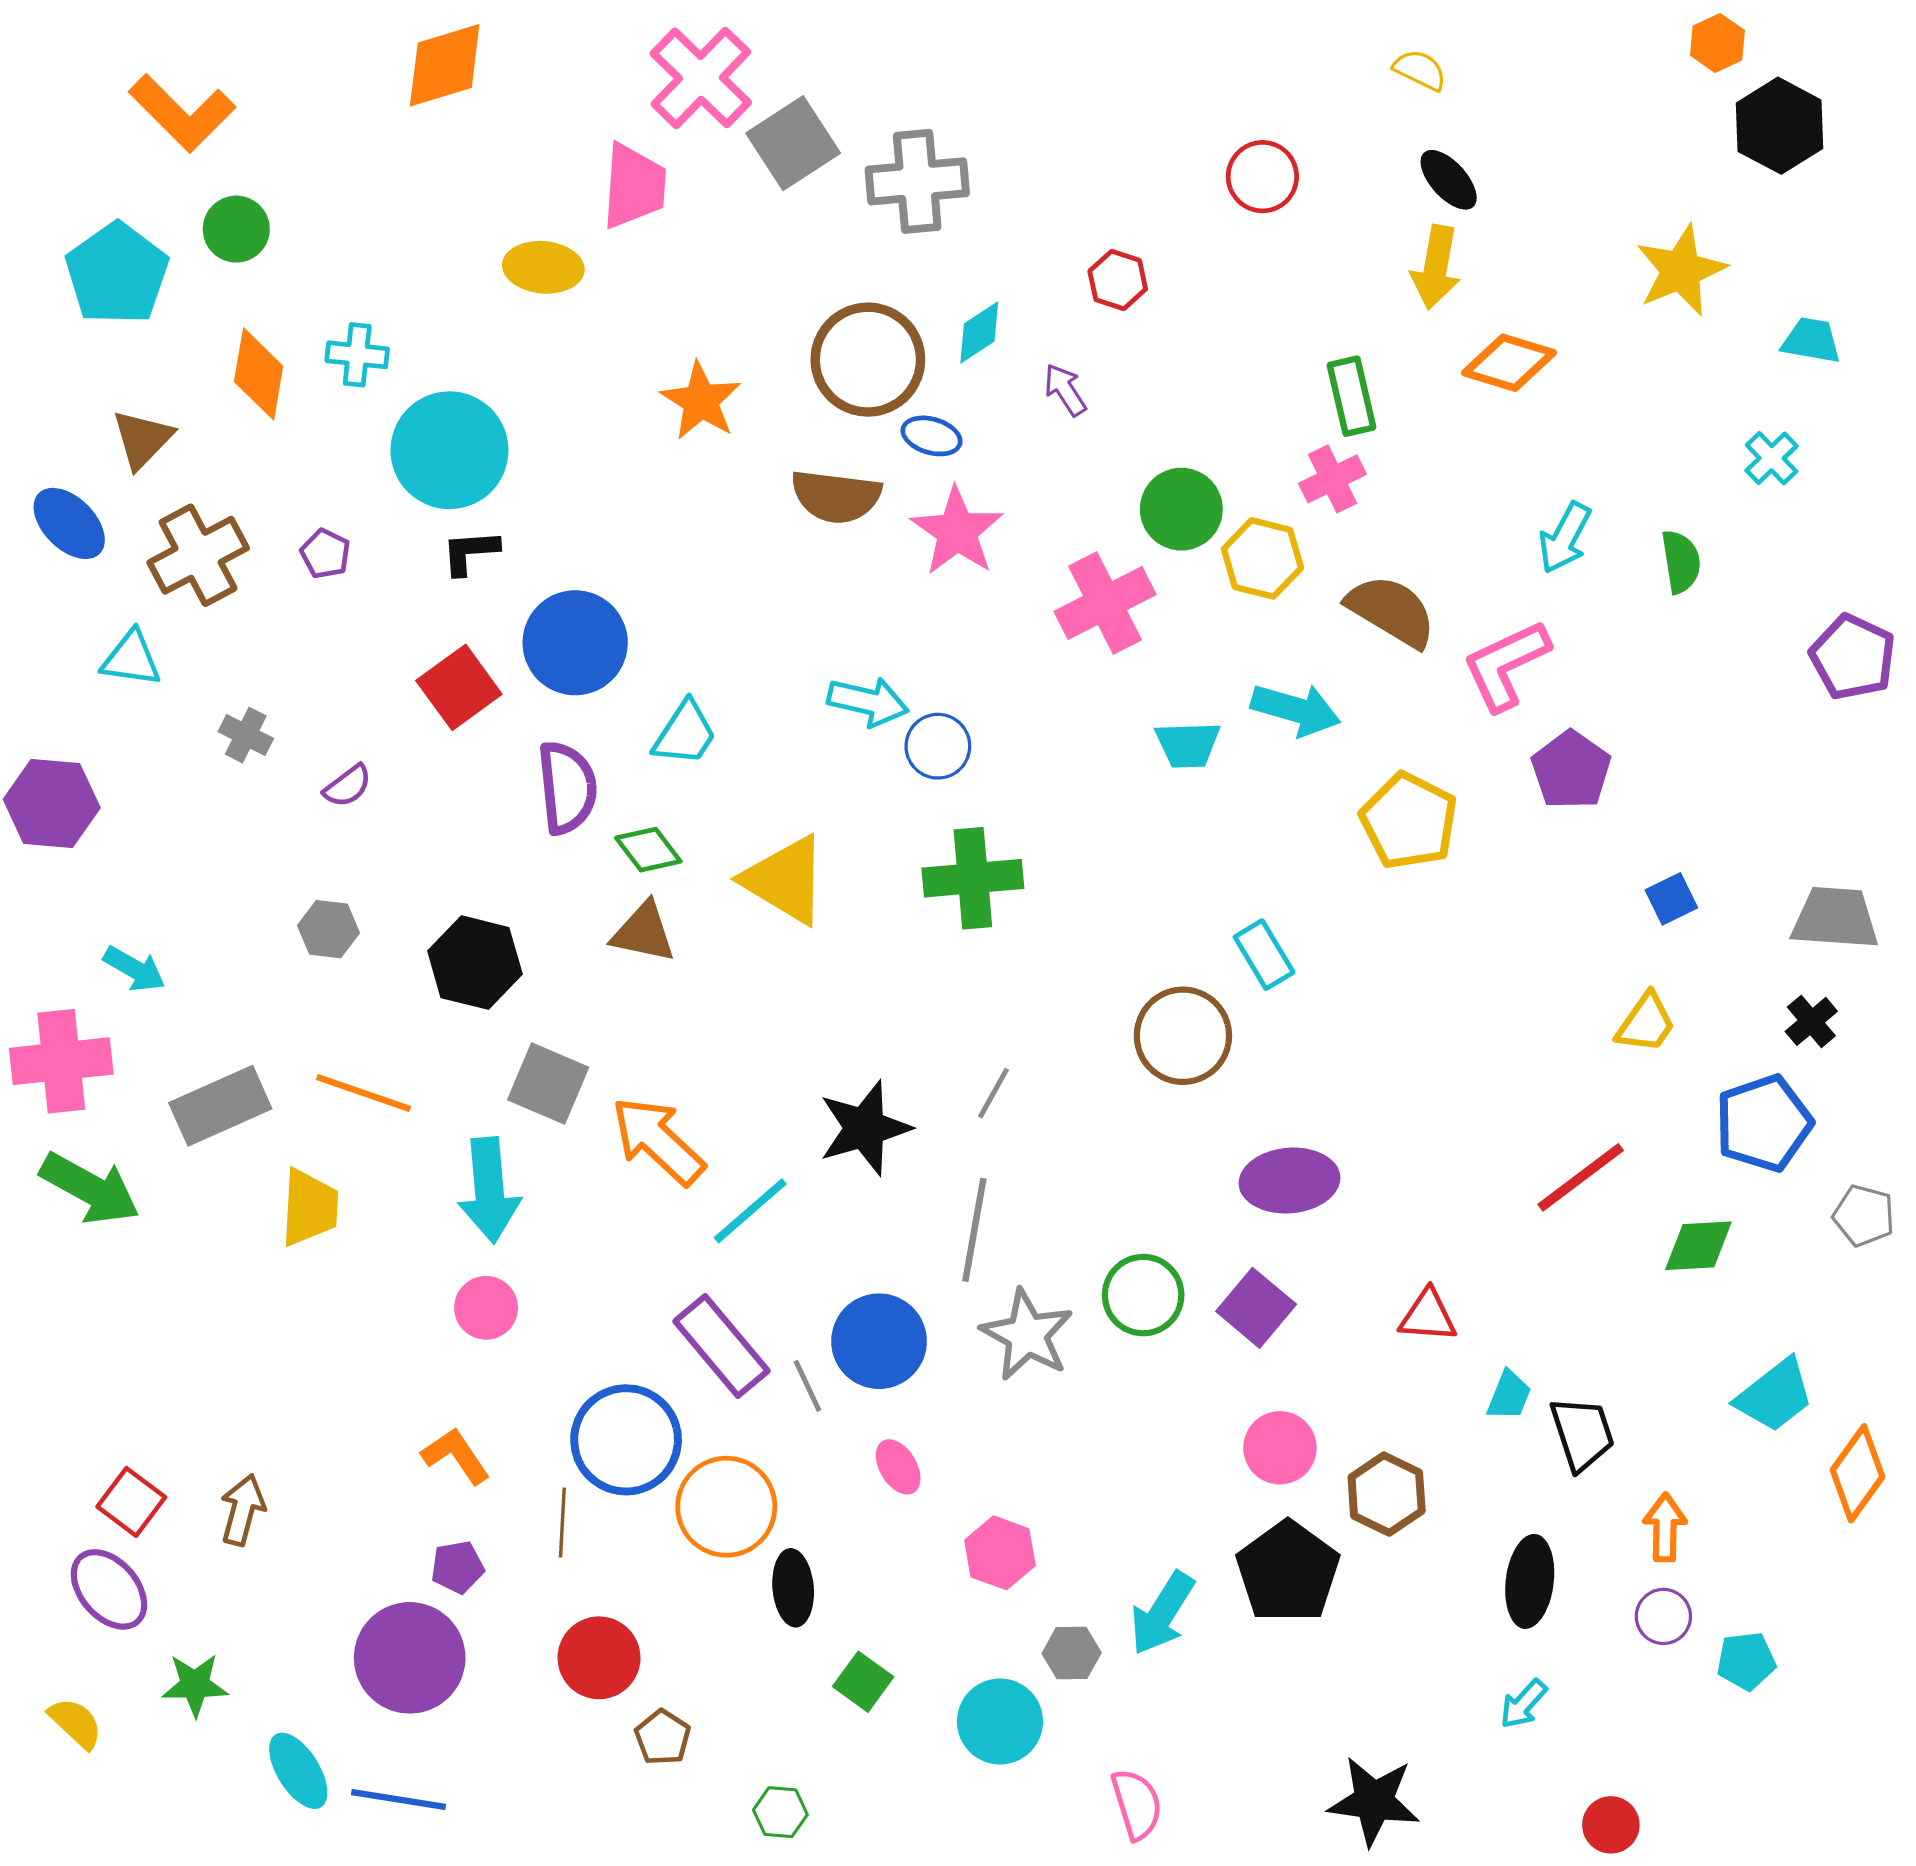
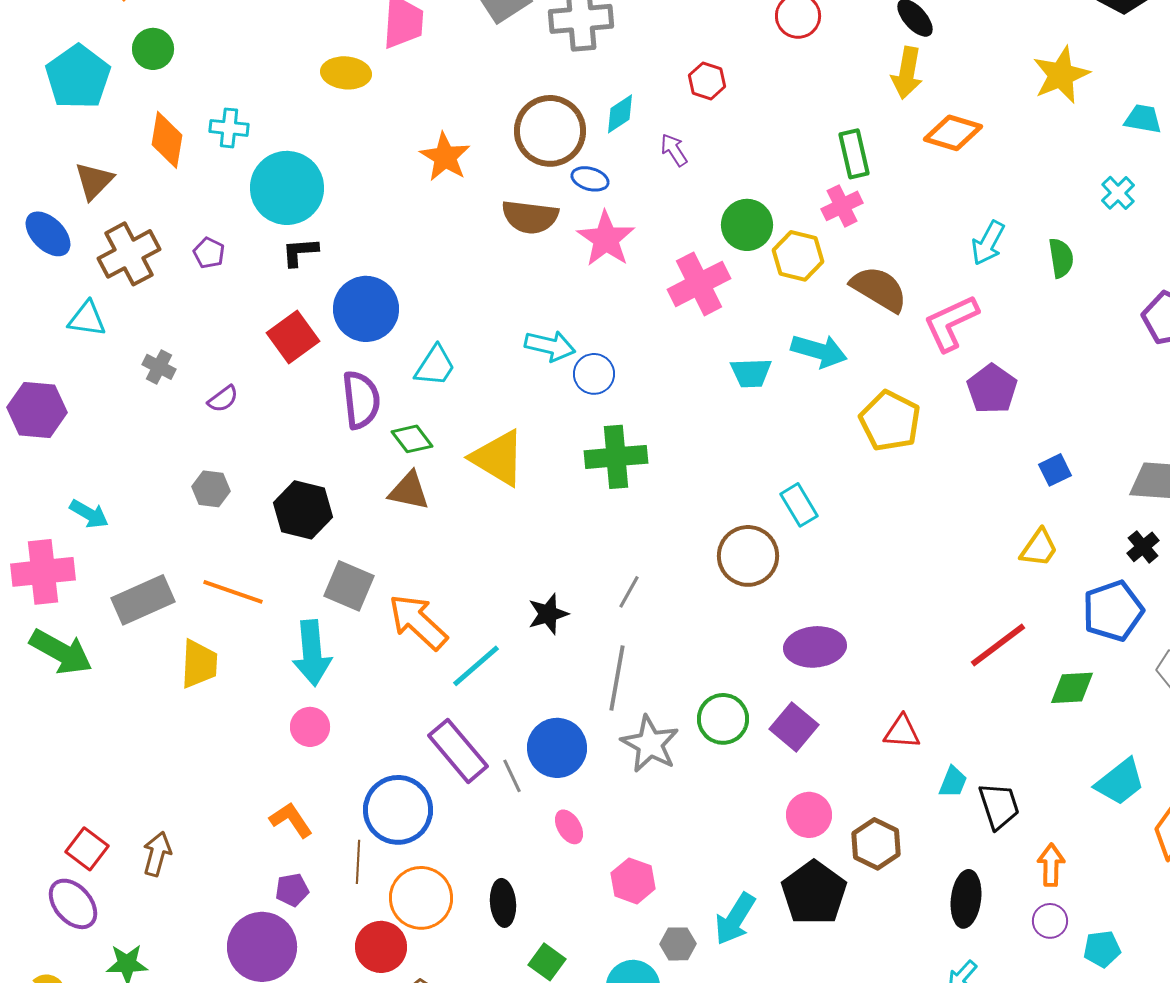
black star: (865, 1128) -> (548, 614), size x0.7
orange circle: (726, 1507) -> (421, 898), moved

